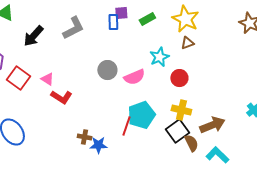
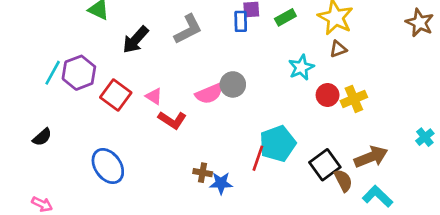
pink semicircle: (134, 77) -> (209, 94), moved
yellow cross: (181, 110) -> (354, 99), moved, turned -36

